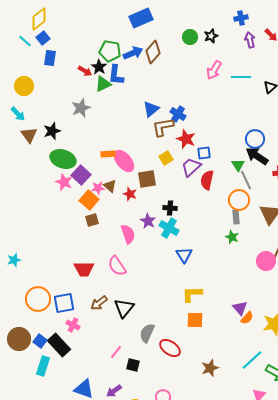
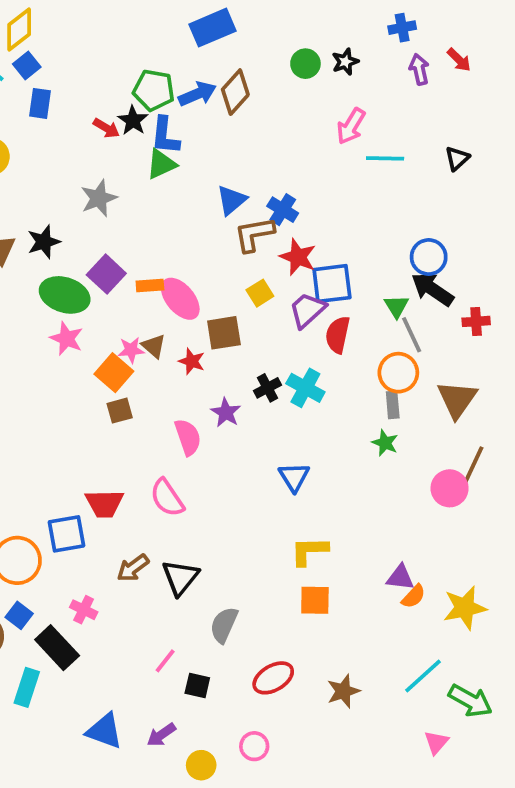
cyan line: (241, 77) -> (385, 158), moved
green triangle: (103, 84) -> (161, 164), moved
blue square: (204, 153) -> (332, 284), size x1.6
purple square: (81, 175) -> (106, 274), moved
black cross: (170, 208) -> (268, 388), turned -32
cyan cross: (169, 228) -> (305, 388), moved
blue square: (64, 303) -> (67, 534), moved
purple triangle: (240, 308) -> (400, 577), turned -42
blue square: (40, 341) -> (19, 615), moved
red ellipse: (170, 348) -> (273, 678), moved, turned -65

